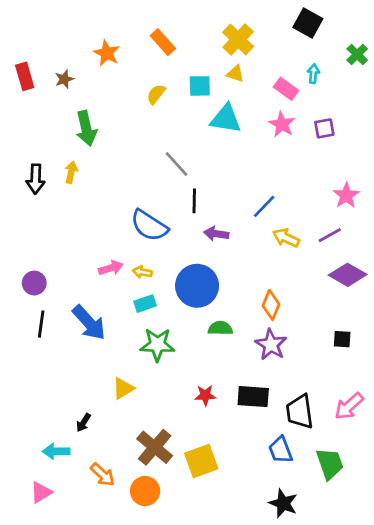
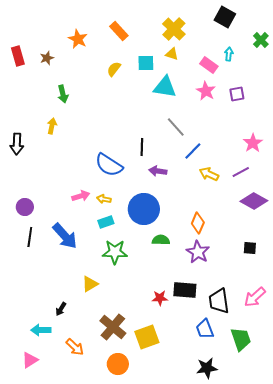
green arrow: (86, 128) -> (63, 94), size x0.7
gray line: (177, 164) -> (176, 127), moved
black arrow: (36, 179) -> (17, 144), moved
red star: (205, 395) -> (160, 298), moved
orange circle: (145, 491) -> (118, 364), moved
black star: (283, 503) -> (207, 368), turned -30

